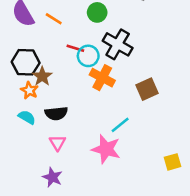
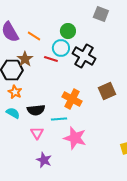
cyan circle: (88, 56) -> (61, 48), moved
brown star: (42, 76) -> (25, 59), moved
orange cross: (102, 78) -> (72, 99), moved
cyan line: (120, 125) -> (59, 119), moved, turned 35
purple star: (52, 177) -> (44, 160), moved

